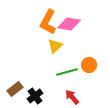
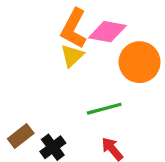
yellow triangle: (55, 46) -> (72, 56), moved
orange circle: (89, 65) -> (140, 62), moved, size x1.6

